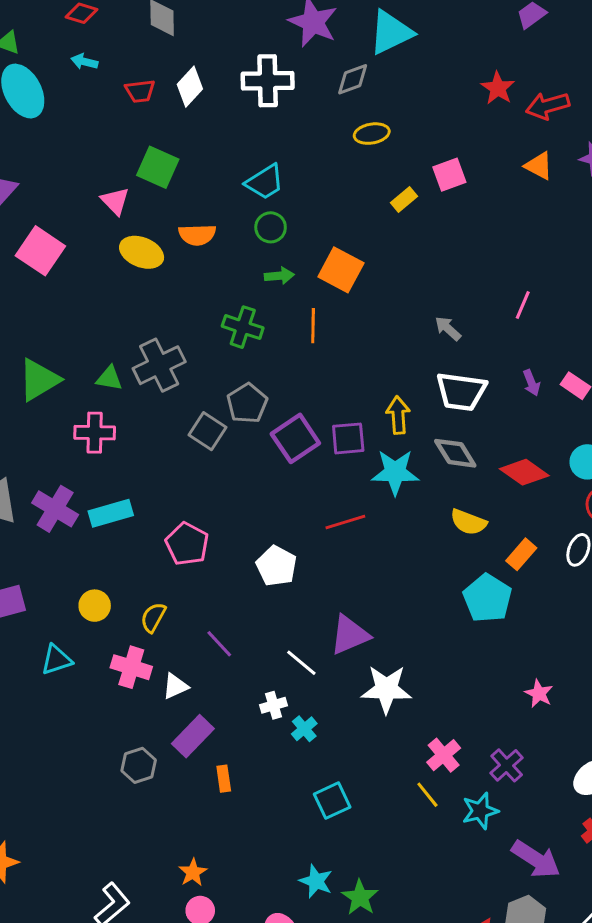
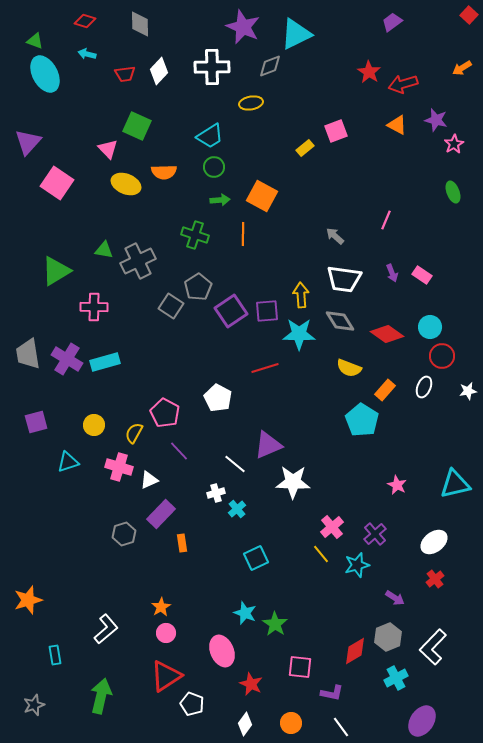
yellow ellipse: (372, 134) -> (251, 103), moved
green triangle: (109, 378) -> (104, 250), moved
pink pentagon: (187, 544) -> (165, 413), moved
purple arrow: (536, 859) -> (395, 598), size x0.6

